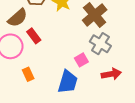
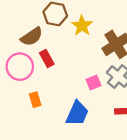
pink square: (81, 60) -> (94, 83), moved

